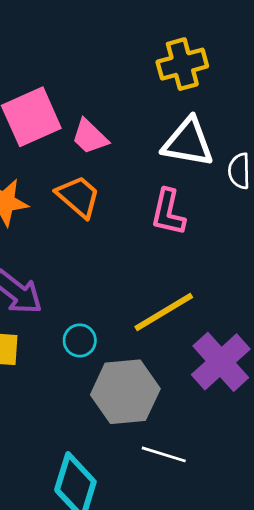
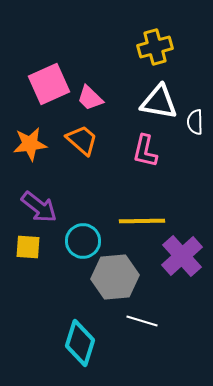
yellow line: (164, 312) -> (142, 221), turned 30
cyan circle: (80, 340) -> (83, 241), size x1.5

